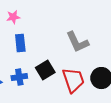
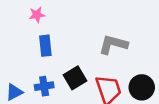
gray L-shape: (77, 42) -> (113, 44), turned 130

